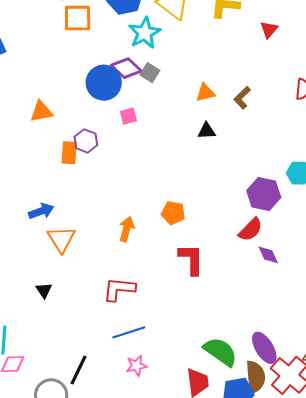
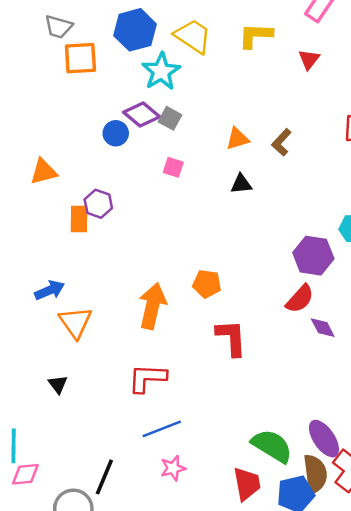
blue circle: (104, 83) -> (116, 133), size x0.6
pink square: (128, 116) -> (173, 167), moved, turned 36
orange arrow: (127, 229) -> (152, 306), size x1.5

